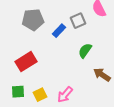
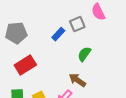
gray pentagon: (33, 20) -> (16, 33), moved
brown arrow: (102, 75) -> (77, 80), moved

